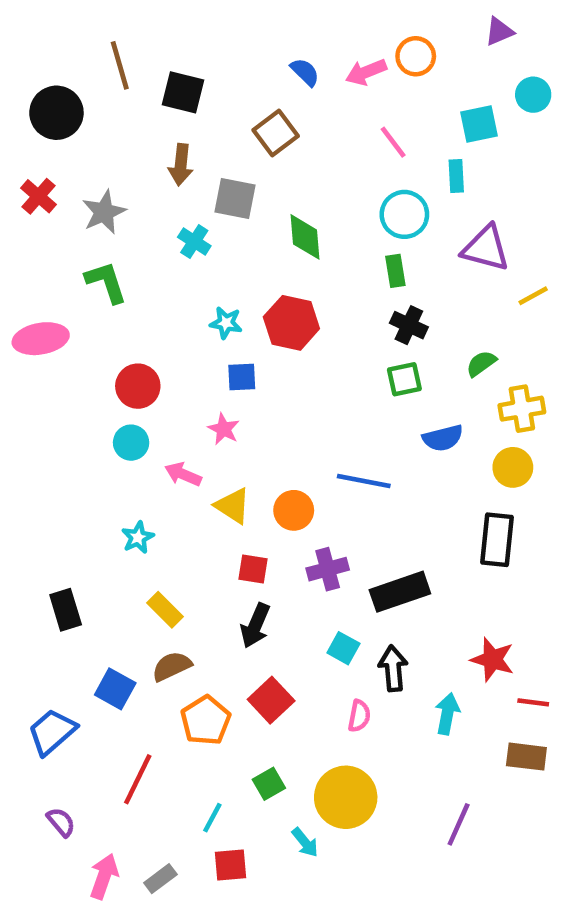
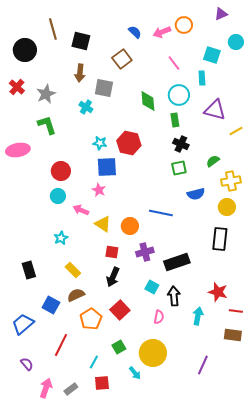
cyan square: (479, 124) -> (212, 55), turned 30
green diamond: (305, 237) -> (148, 101), moved
blue square: (242, 377) -> (107, 167), size x1.5

